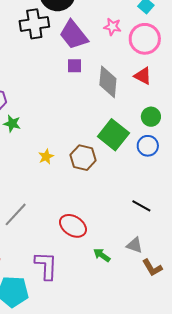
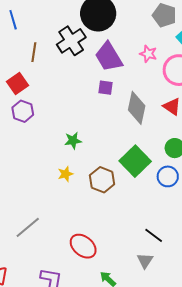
black cross: (34, 24) -> (71, 41), turned -32
green star: (12, 124) -> (73, 141), moved, turned -30
gray triangle: (135, 245) -> (145, 261), moved, turned 36

